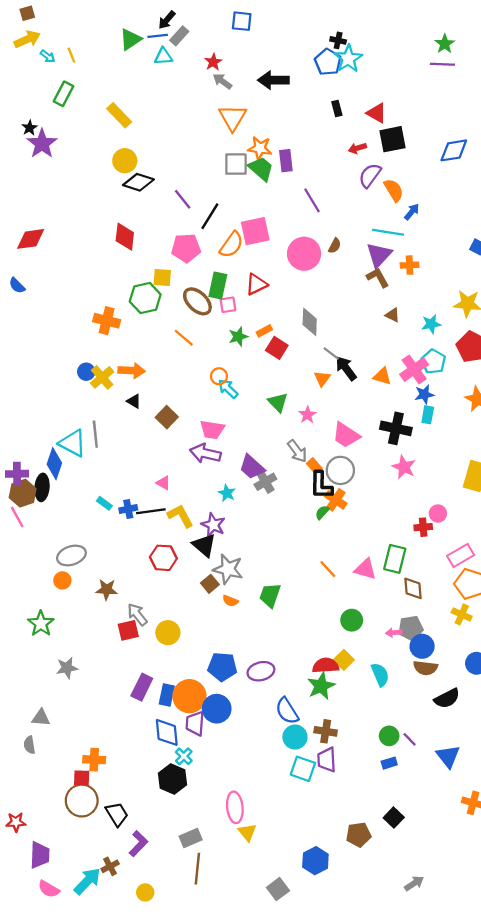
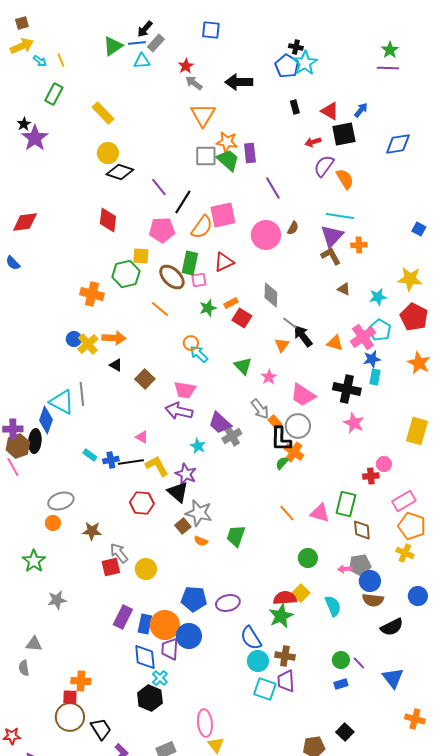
blue arrow: (412, 212) -> (361, 110), moved

